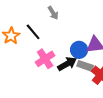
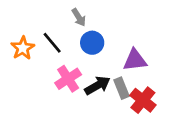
blue circle: (79, 50) -> (92, 43), moved
gray rectangle: (85, 66) -> (122, 88), turned 49

